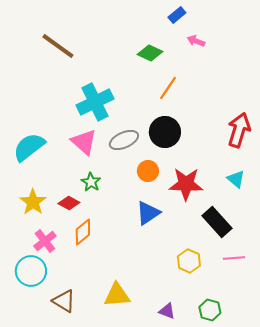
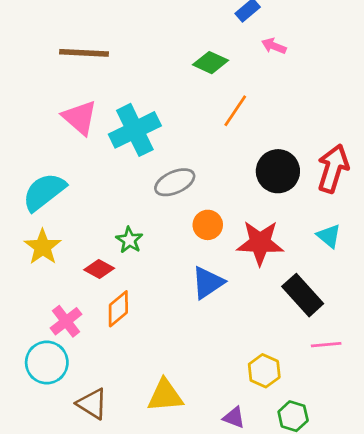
brown line: (58, 46) -> (84, 53), turned -33
black circle: (165, 132) -> (278, 171), moved
pink triangle: (84, 142) -> (80, 118), moved
yellow star: (33, 202) -> (43, 247), moved
yellow hexagon: (189, 261) -> (264, 371), moved

